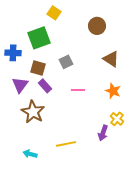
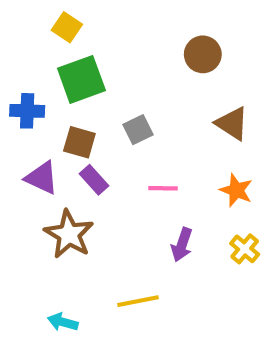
yellow square: (54, 13) -> (67, 27), moved
purple triangle: (20, 85) -> (42, 178), turned -42
purple arrow: (103, 133) -> (182, 245), moved

